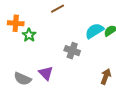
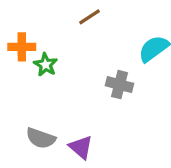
purple triangle: (46, 73) -> (81, 147), moved

